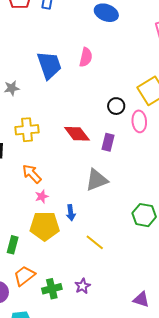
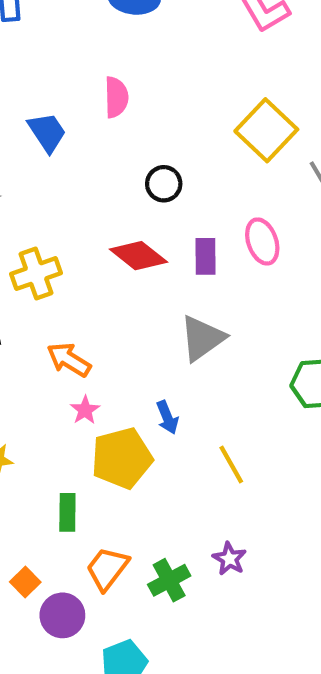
blue trapezoid: (49, 65) -> (47, 132), size x0.7
black circle: (116, 106) -> (164, 184), moved
pink ellipse: (139, 121) -> (262, 241), moved
pink star: (42, 196) -> (85, 410), moved
yellow line: (95, 242) -> (231, 464), turned 36

